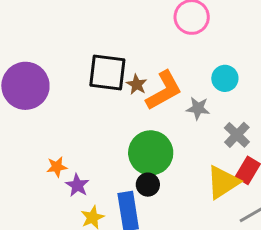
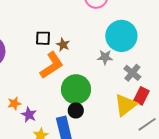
black square: (107, 72) -> (43, 38), size x0.6
cyan circle: (225, 78) -> (121, 36), size x1.8
orange L-shape: (164, 91) -> (52, 65), moved

